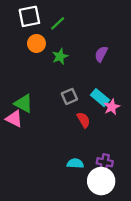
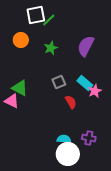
white square: (29, 16) -> (36, 15), moved
orange circle: (36, 43) -> (21, 40), moved
purple semicircle: (101, 54) -> (86, 46), size x1.5
white circle: (101, 181) -> (68, 154), moved

